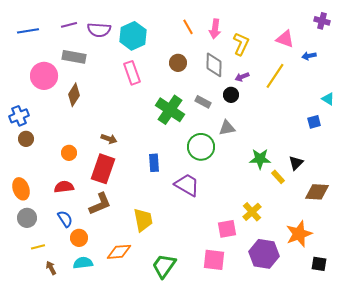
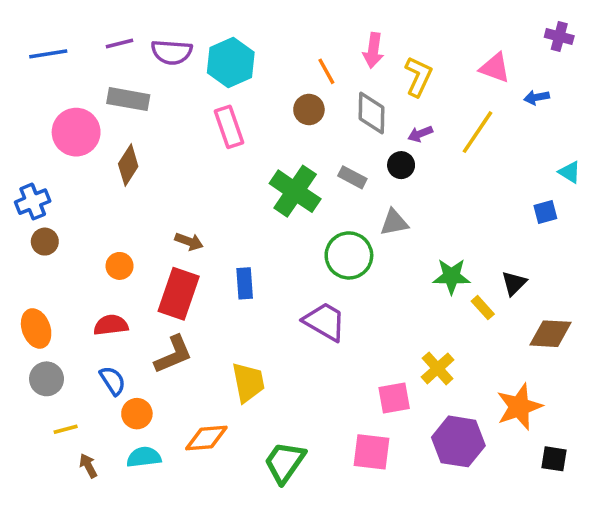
orange line: (188, 27) -> (326, 71), moved
blue rectangle: (154, 163) -> (245, 283), moved

